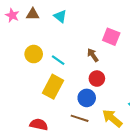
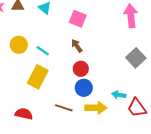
pink square: (111, 37) -> (78, 19), moved
blue circle: (87, 98) -> (84, 88), moved
yellow arrow: (112, 118) -> (96, 108), turned 140

